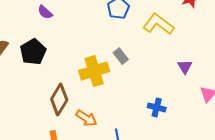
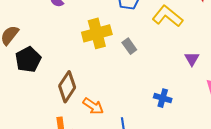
black pentagon: (33, 52) -> (28, 59), moved
yellow cross: (94, 71) -> (97, 33), moved

